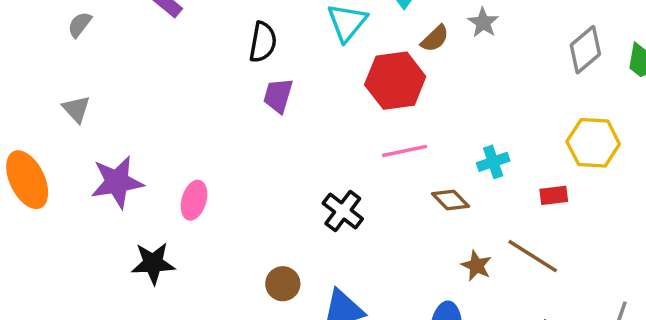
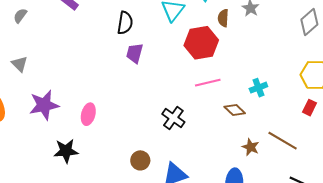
brown semicircle: (435, 39) -> (223, 18), turned 138
red rectangle: (554, 195) -> (310, 108), moved, turned -56

